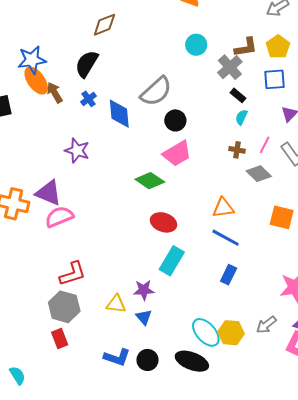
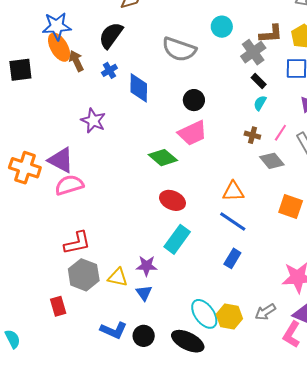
gray semicircle: (156, 91) -> (179, 49), moved, turned 56
gray hexagon: (64, 307) -> (84, 275), moved

